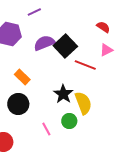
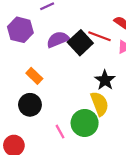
red line: (85, 65) -> (100, 36), moved
black star: (63, 94) -> (105, 80), moved
green circle: (69, 121) -> (85, 123), size x1.6

